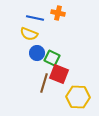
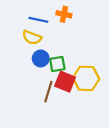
green square: (52, 58) -> (57, 64), turned -35
yellow hexagon: (78, 97) -> (86, 78), moved

